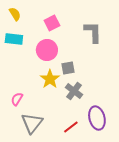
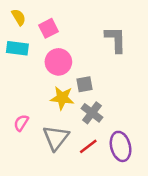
pink square: (52, 23) -> (48, 28), moved
yellow star: (50, 79) -> (62, 98), turned -30
gray triangle: (32, 123) -> (56, 138), moved
red line: (71, 127) -> (88, 146), moved

